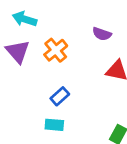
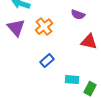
cyan rectangle: (54, 125) -> (72, 80), moved

